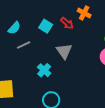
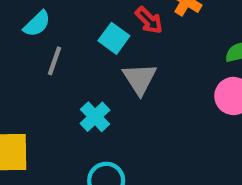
cyan square: (46, 26) -> (114, 38), moved
gray line: (24, 45) -> (55, 61), turned -48

